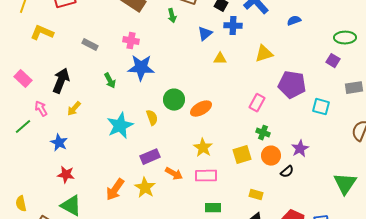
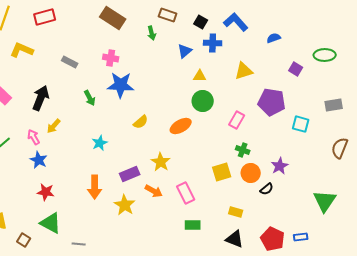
purple square: (333, 61) -> (296, 69), moved
green circle: (174, 100) -> (203, 101), moved
pink arrow: (41, 109) -> (34, 137), moved
yellow semicircle: (152, 118) -> (141, 122), moved, turned 70
cyan star: (120, 126) -> (100, 143), size x0.6
yellow star: (203, 148) -> (161, 162), moved
pink rectangle: (206, 176) -> (186, 193), turned 65
orange arrow: (115, 190) -> (95, 187), moved, turned -35

